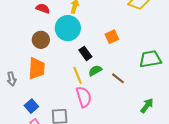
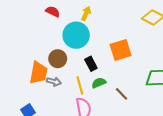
orange square: (112, 37) -> (121, 50), size x1.5
brown circle: (41, 40) -> (58, 59), moved
gray arrow: (12, 79) -> (54, 82), moved, turned -72

